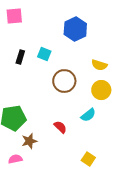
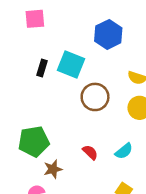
cyan square: (44, 54) -> (71, 64), size x1.6
cyan semicircle: (88, 115) -> (124, 151), moved

